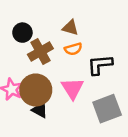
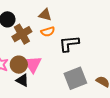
pink triangle: (72, 88) -> (33, 64), moved
brown circle: (36, 90) -> (19, 65), size x0.7

